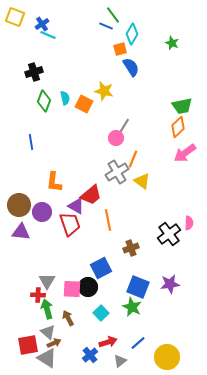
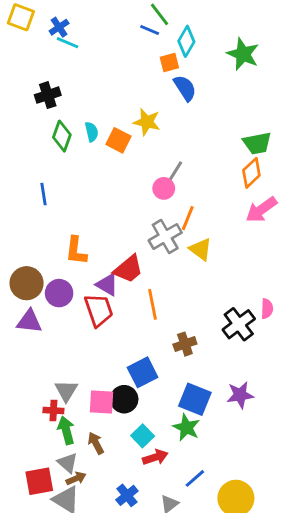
green star: (172, 43) -> (243, 54), size x1.6
red arrow: (108, 342) -> (155, 457), moved

